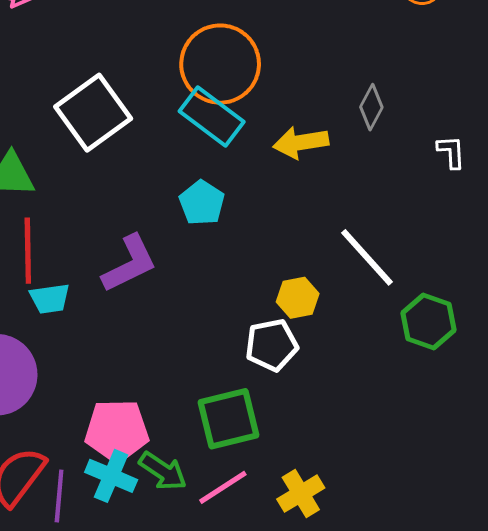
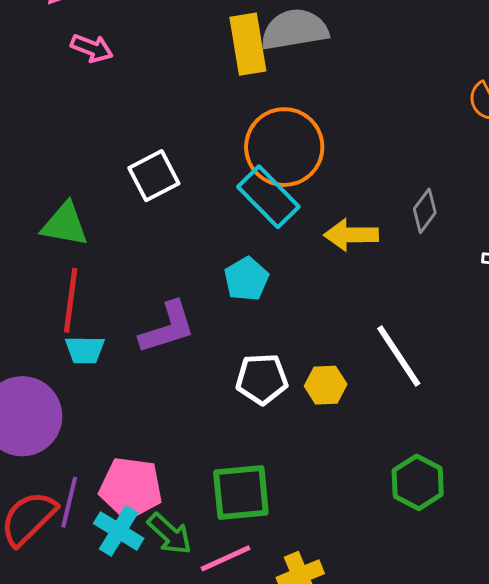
white square: (93, 113) -> (154, 176), size x0.7
green hexagon: (429, 322) -> (418, 482), moved
white pentagon: (272, 345) -> (262, 379), moved
purple line: (59, 496) -> (69, 502), moved

